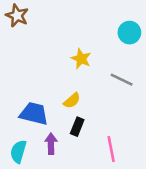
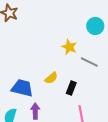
yellow star: (81, 59) -> (69, 47), moved
black rectangle: (77, 127) -> (71, 88), moved

